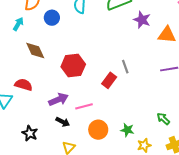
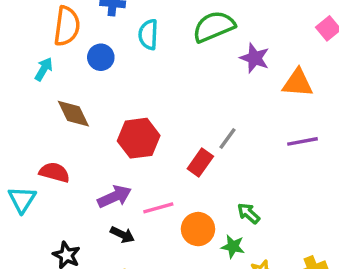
gray line: (125, 67) -> (227, 139), turned 56
green arrow: (163, 119) -> (249, 213), moved
orange circle: (98, 130) -> (198, 229), moved

